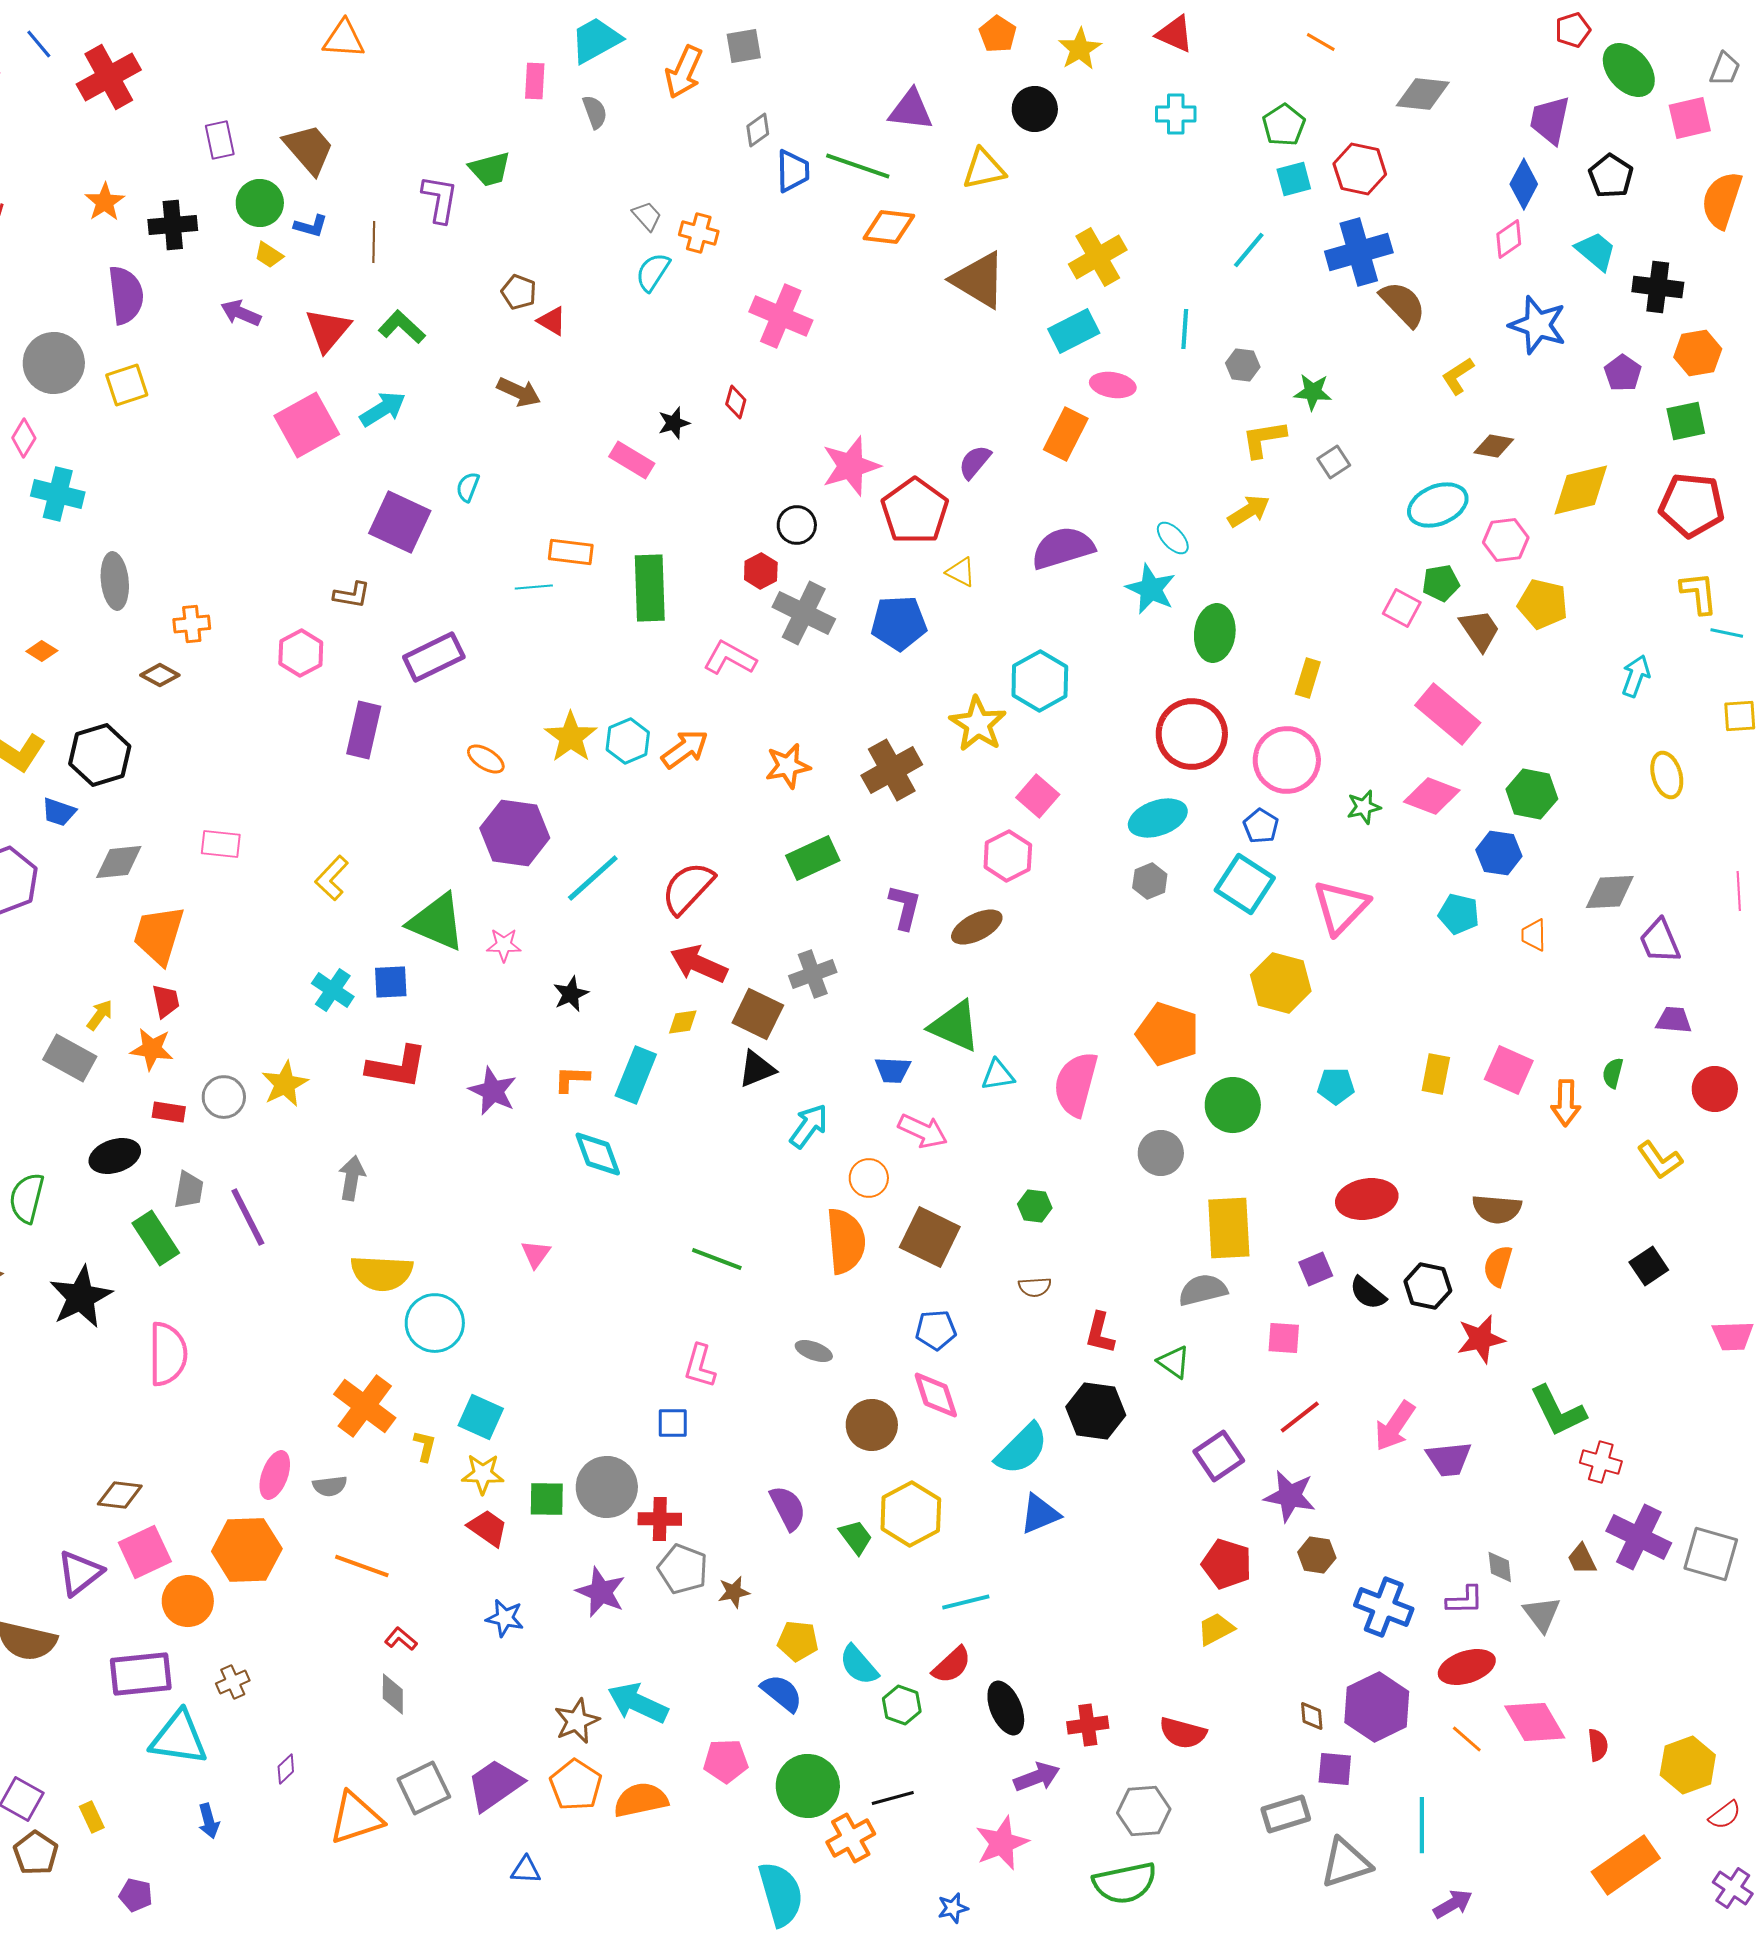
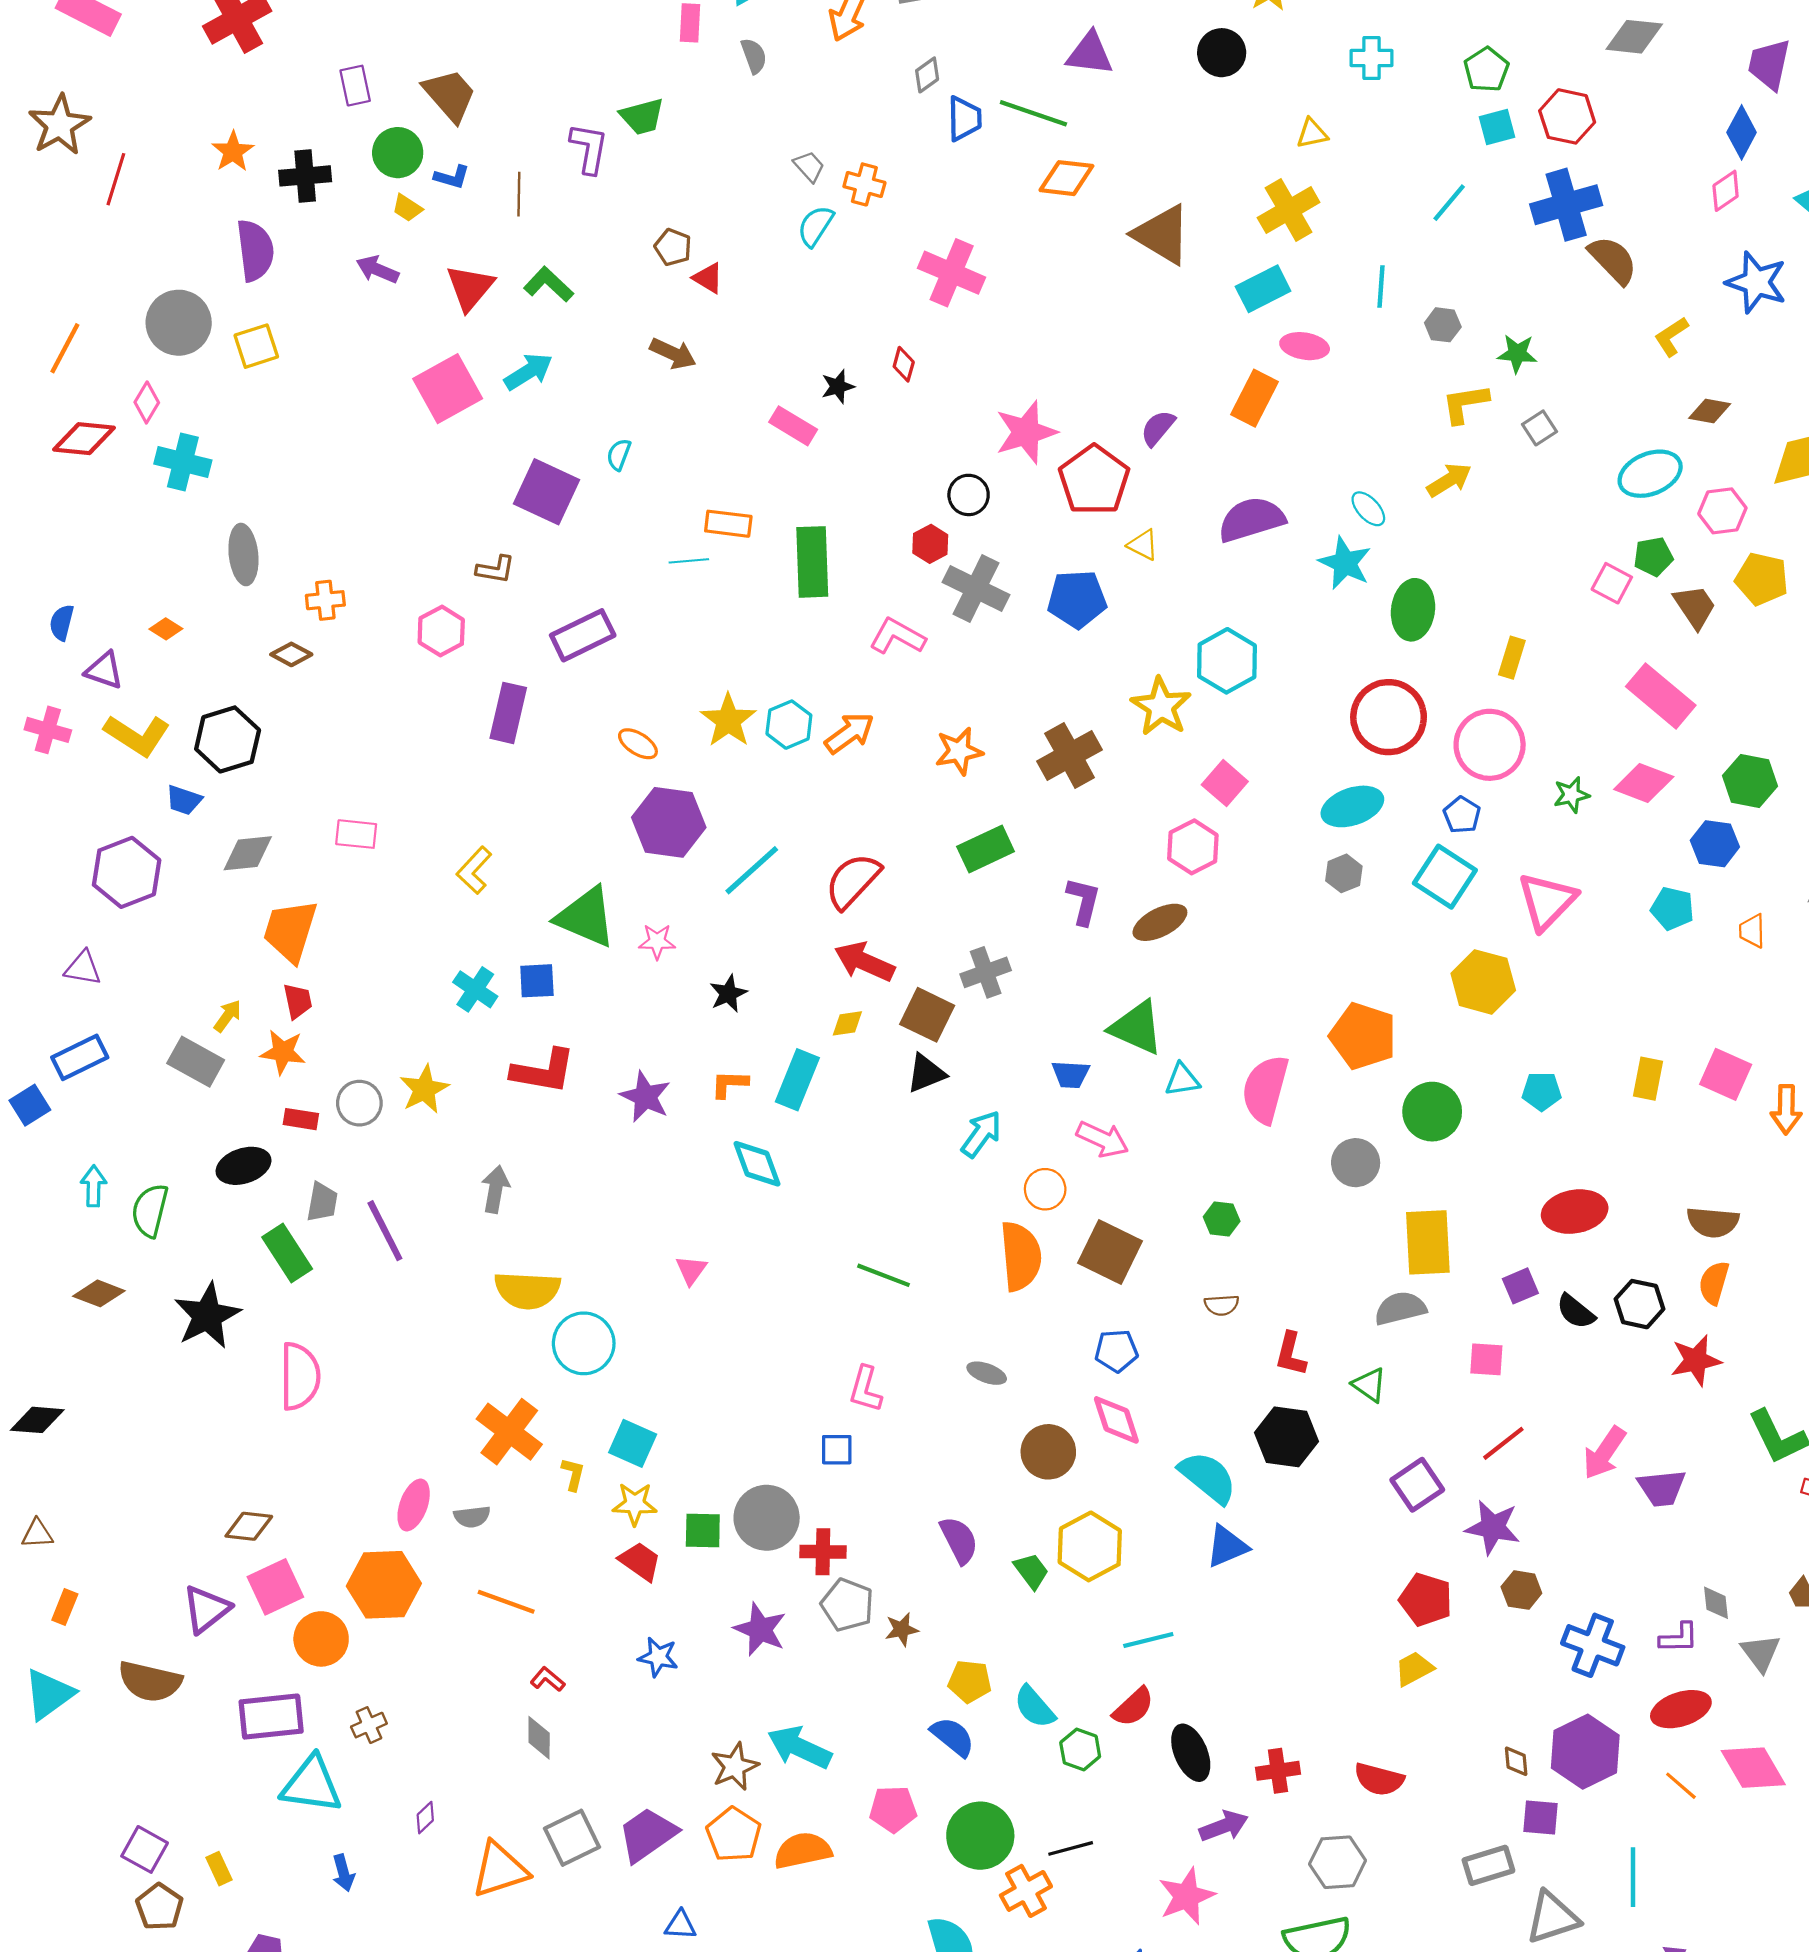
yellow triangle: (984, 169) -> (1312, 133), moved, size x0.7
cyan semicircle: (1022, 1449) -> (1208, 1477), turned -96

